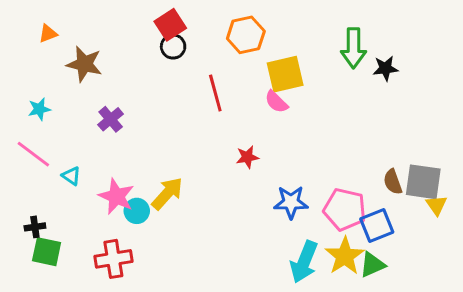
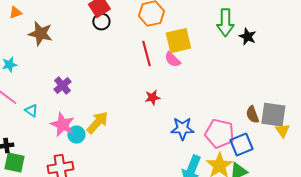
black star: (385, 68) -> (247, 37), turned 30
red line: (215, 93) -> (146, 54), moved
purple cross: (111, 119) -> (62, 86), moved

